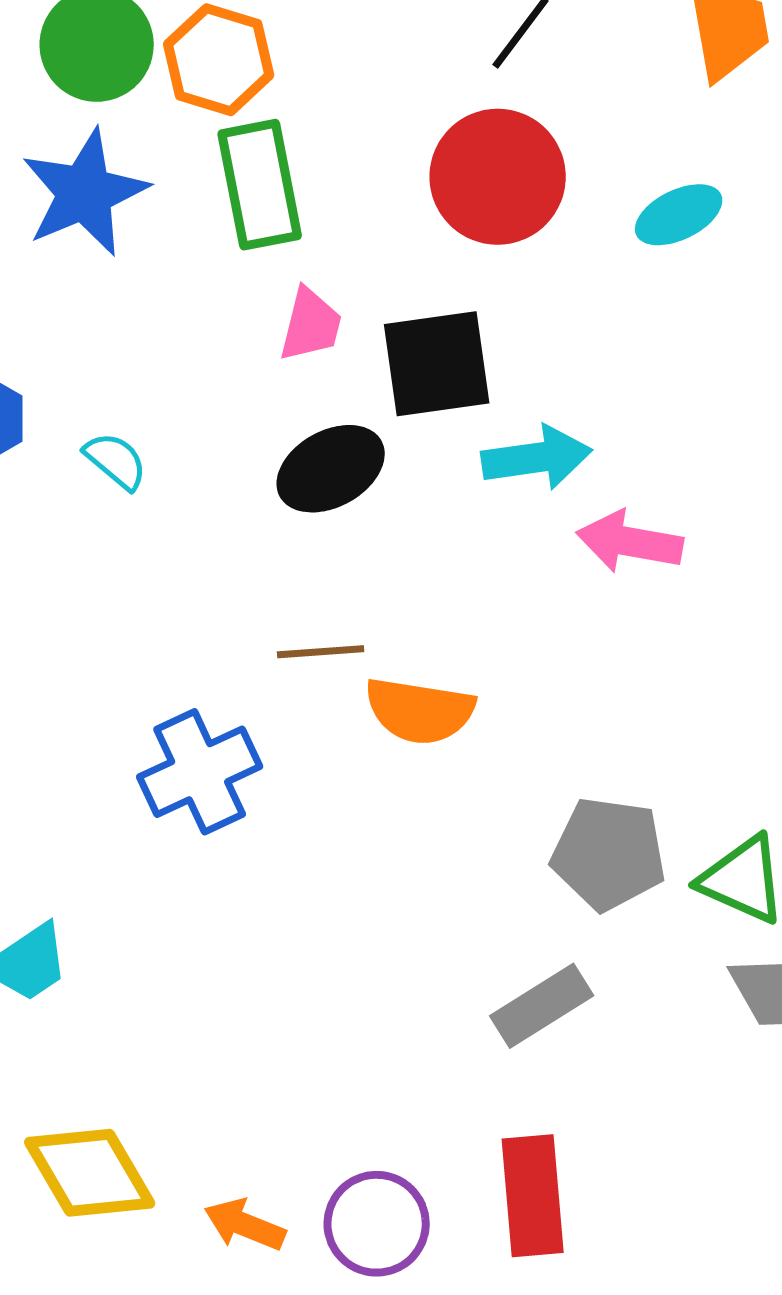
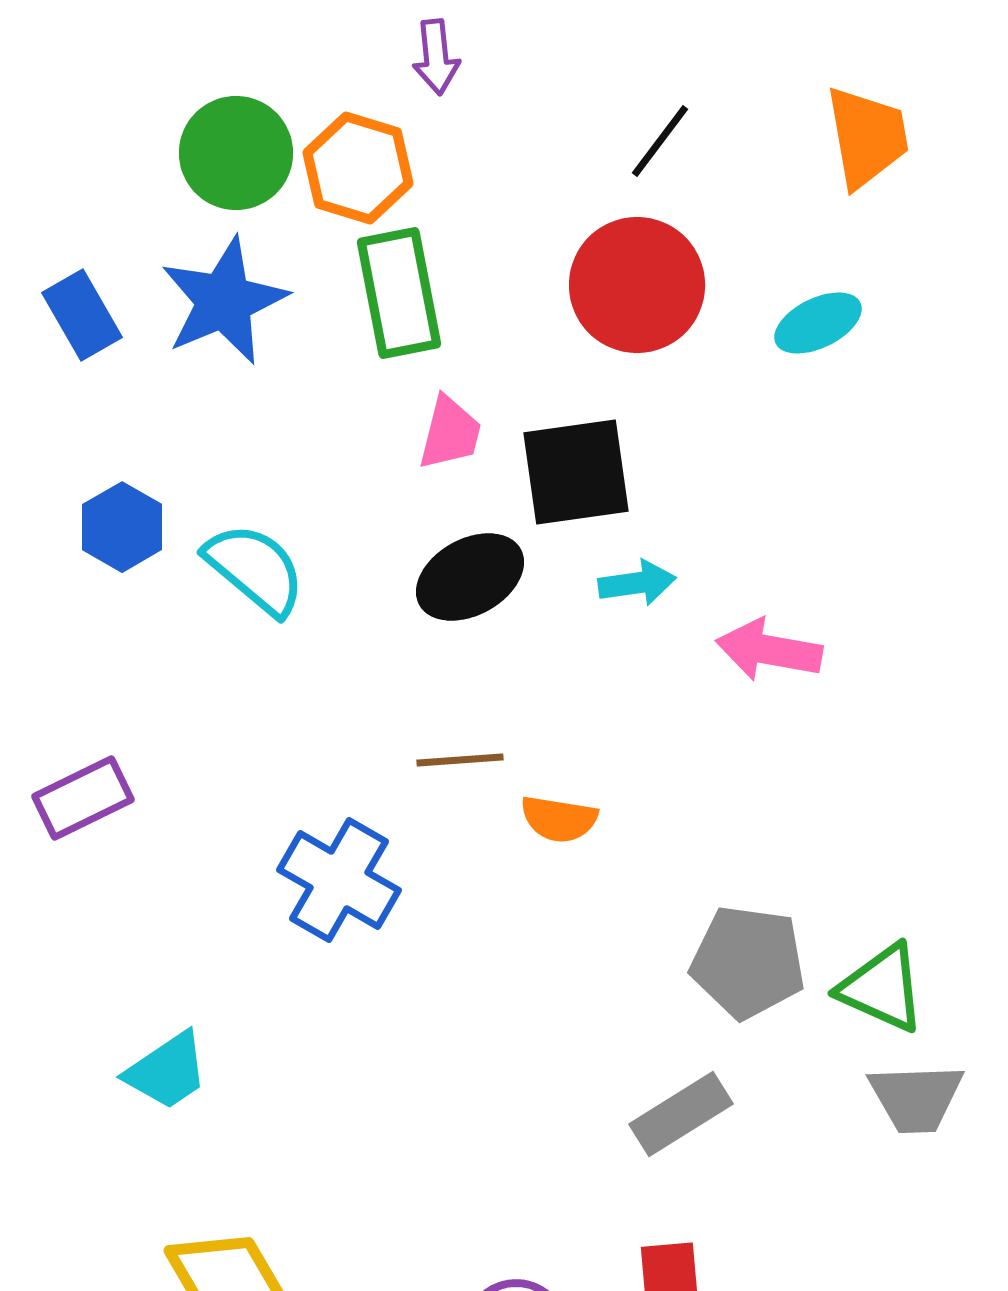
cyan arrow: (537, 458) -> (637, 583), moved, size x0.7
cyan semicircle: (116, 461) -> (255, 569), size x1.6
orange semicircle: (420, 711) -> (559, 819), size x0.7
blue cross: (200, 772) -> (339, 880), turned -35

